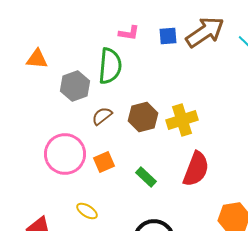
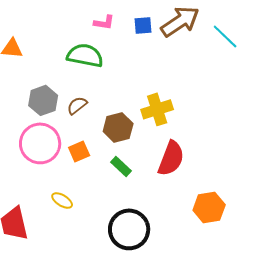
green semicircle: (110, 66) -> (85, 55), turned -84
gray hexagon: (75, 86) -> (43, 100), moved
brown hexagon: (143, 117) -> (118, 127), moved

